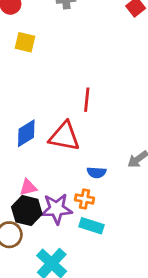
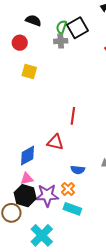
blue diamond: (26, 133) -> (27, 156), moved
red triangle: (64, 136) -> (55, 142), size x0.7
orange cross: (84, 199) -> (68, 189), turned 32

